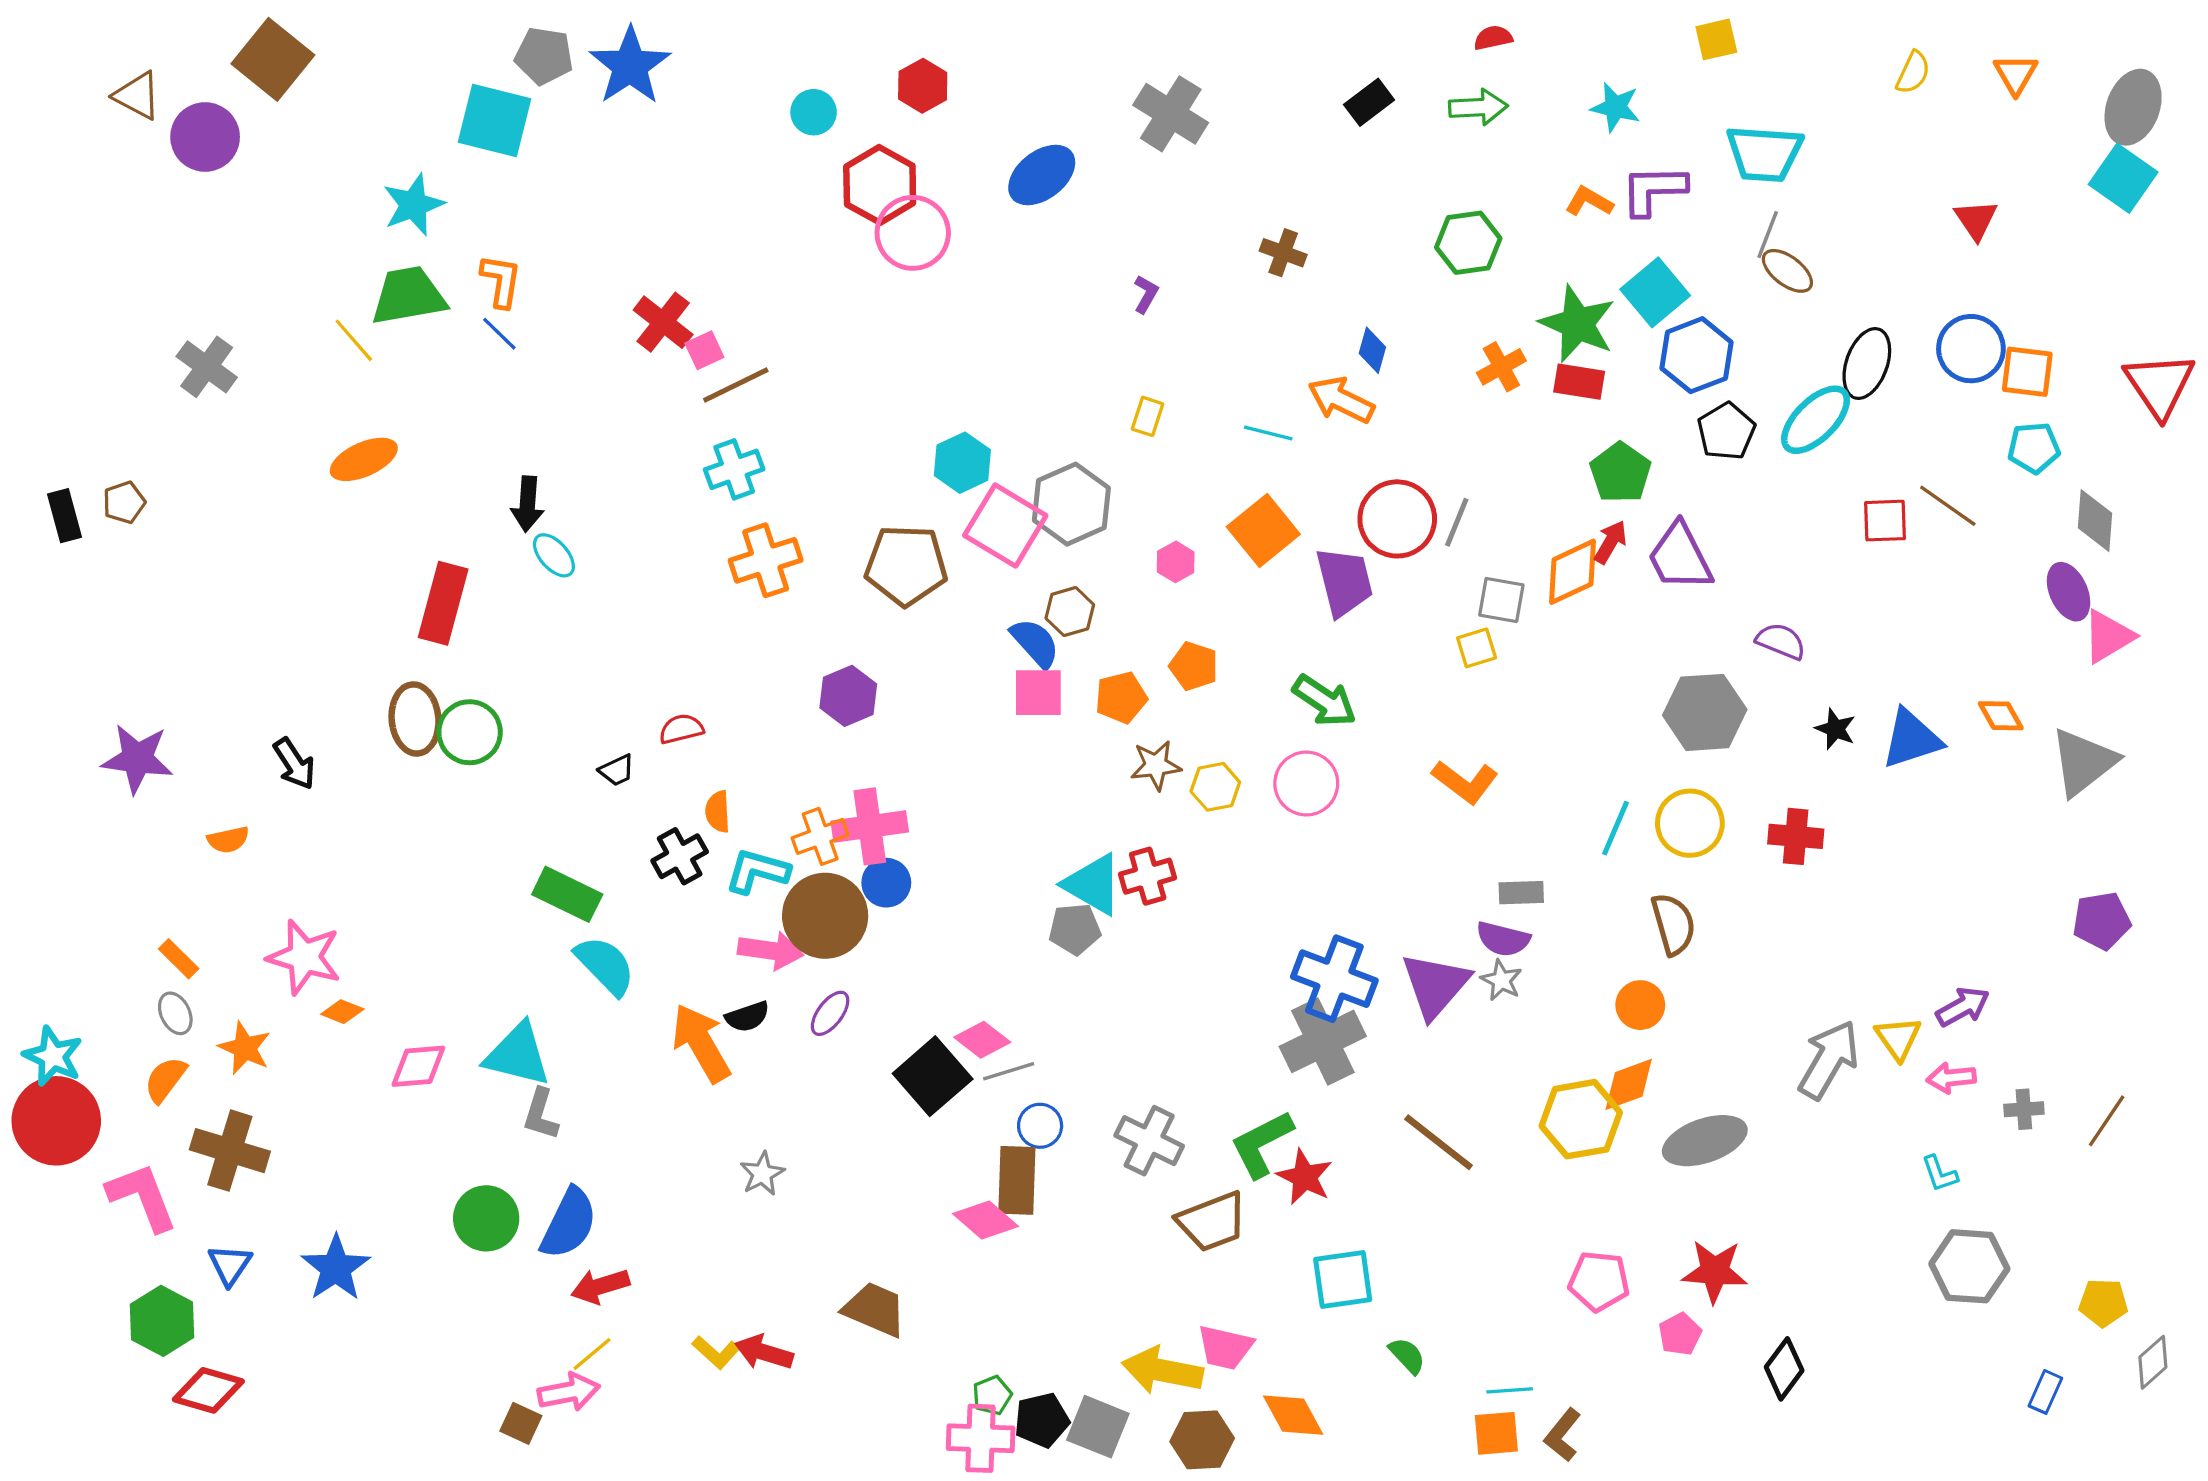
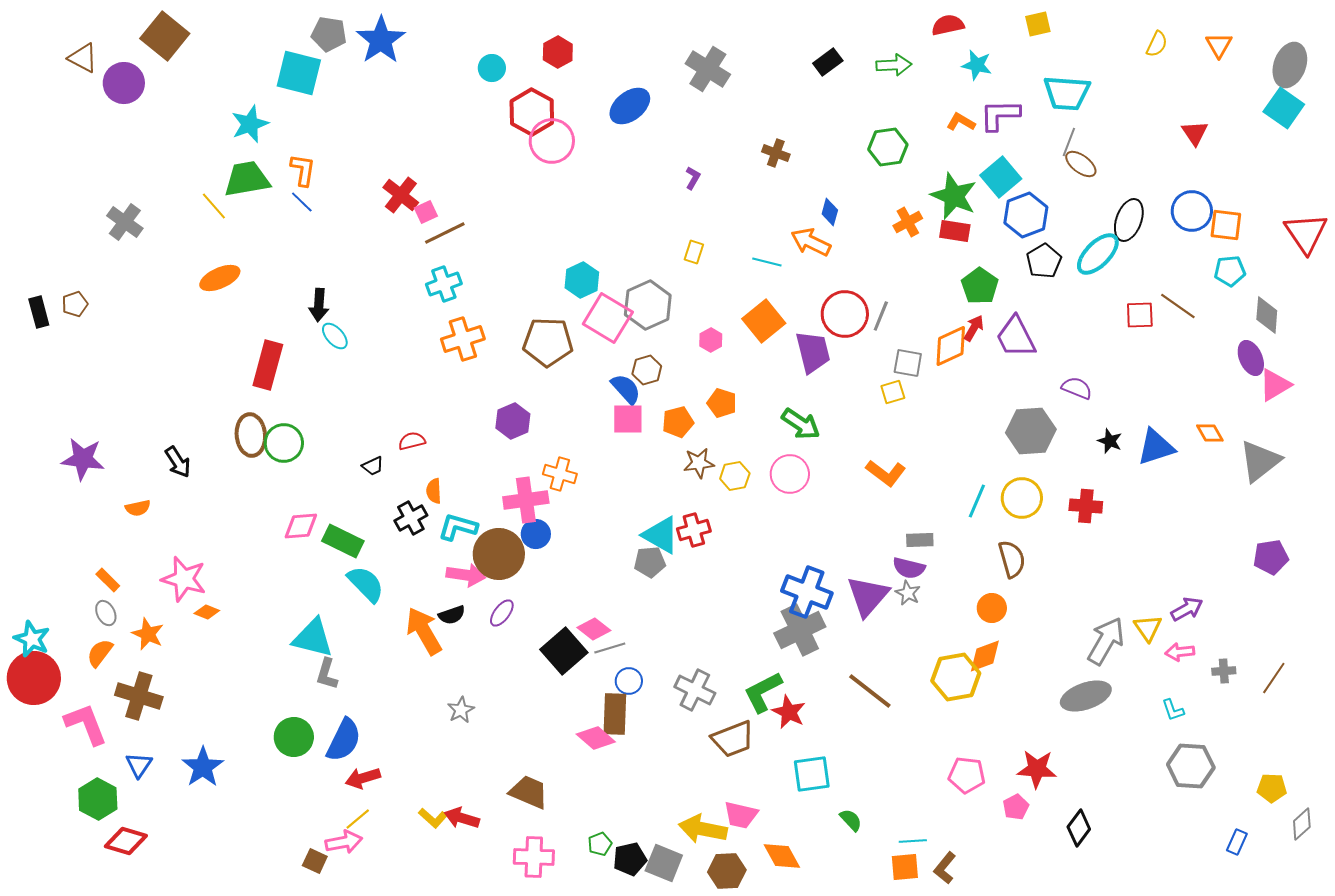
red semicircle: (1493, 38) -> (948, 25), moved, size x1.4
orange cross: (820, 836) -> (560, 474), moved, turned 36
pink diamond: (418, 1066) -> (301, 526), moved
gray ellipse: (1705, 1141) -> (1086, 696), moved
pink cross: (981, 1438) -> (534, 857), moved

